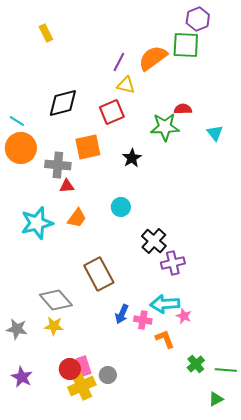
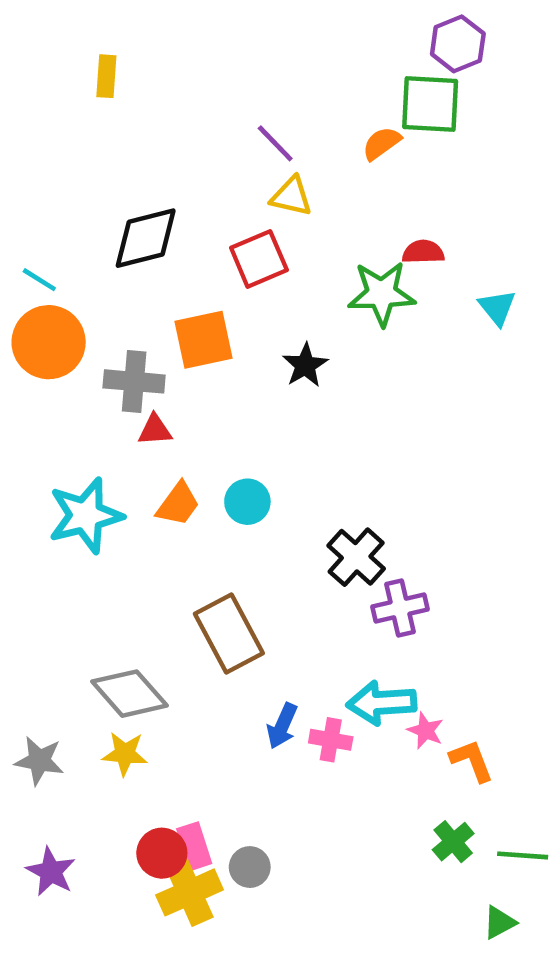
yellow rectangle: (46, 33) -> (106, 76), turned 30
orange semicircle: (153, 58) -> (382, 143), moved, size x0.6
purple line: (119, 62) -> (275, 143), turned -72
cyan circle: (121, 207) -> (247, 502), moved
orange L-shape: (165, 339) -> (472, 761), moved

